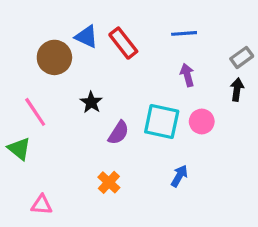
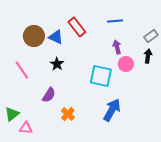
blue triangle: (86, 37) -> (56, 37), moved
pink circle: (202, 122) -> (126, 64), moved
purple semicircle: (118, 133) -> (49, 95), moved
green triangle: (19, 149) -> (12, 114), moved, turned 42
blue arrow: (179, 176) -> (112, 110), size x1.6

